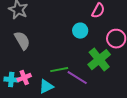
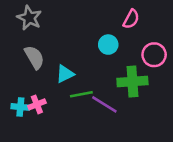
green cross: (99, 60) -> (132, 81), turned 35
cyan triangle: (46, 87) -> (65, 74), moved

